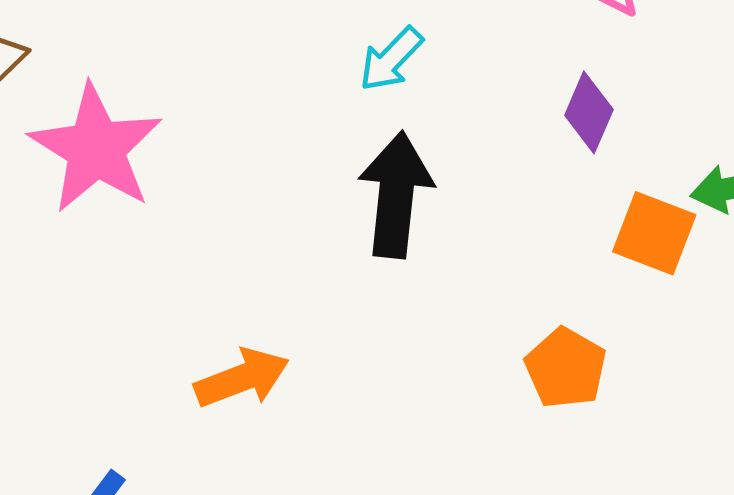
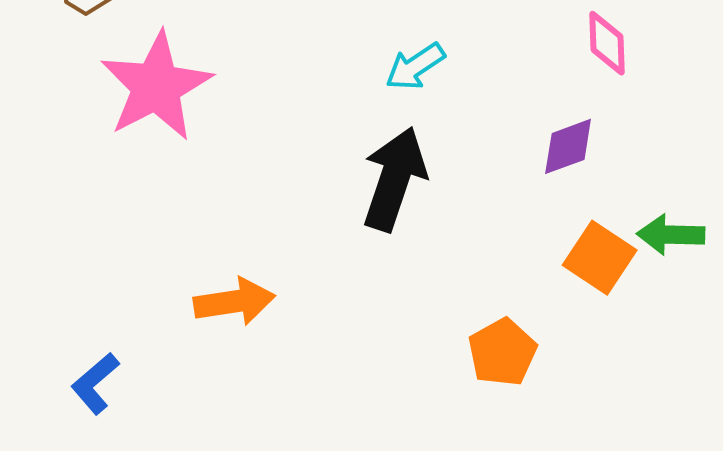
purple diamond: (589, 112) -> (568, 146), turned 34

